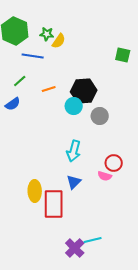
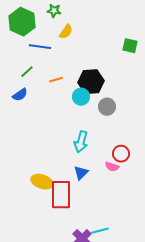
green star: (47, 34) -> (54, 11), moved
yellow ellipse: (35, 191) -> (42, 182), turned -70

